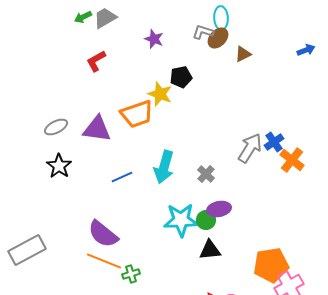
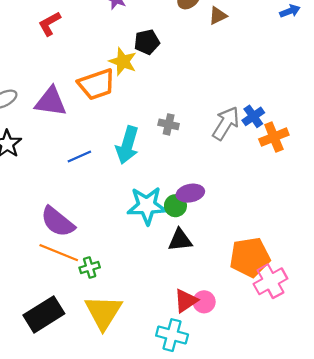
orange cross: (292, 160) -> (274, 137), turned 30
gray cross: (206, 174) -> (169, 124), moved, turned -30

